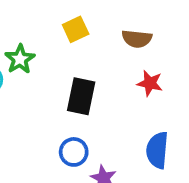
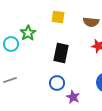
yellow square: (76, 29) -> (58, 17), turned 32

